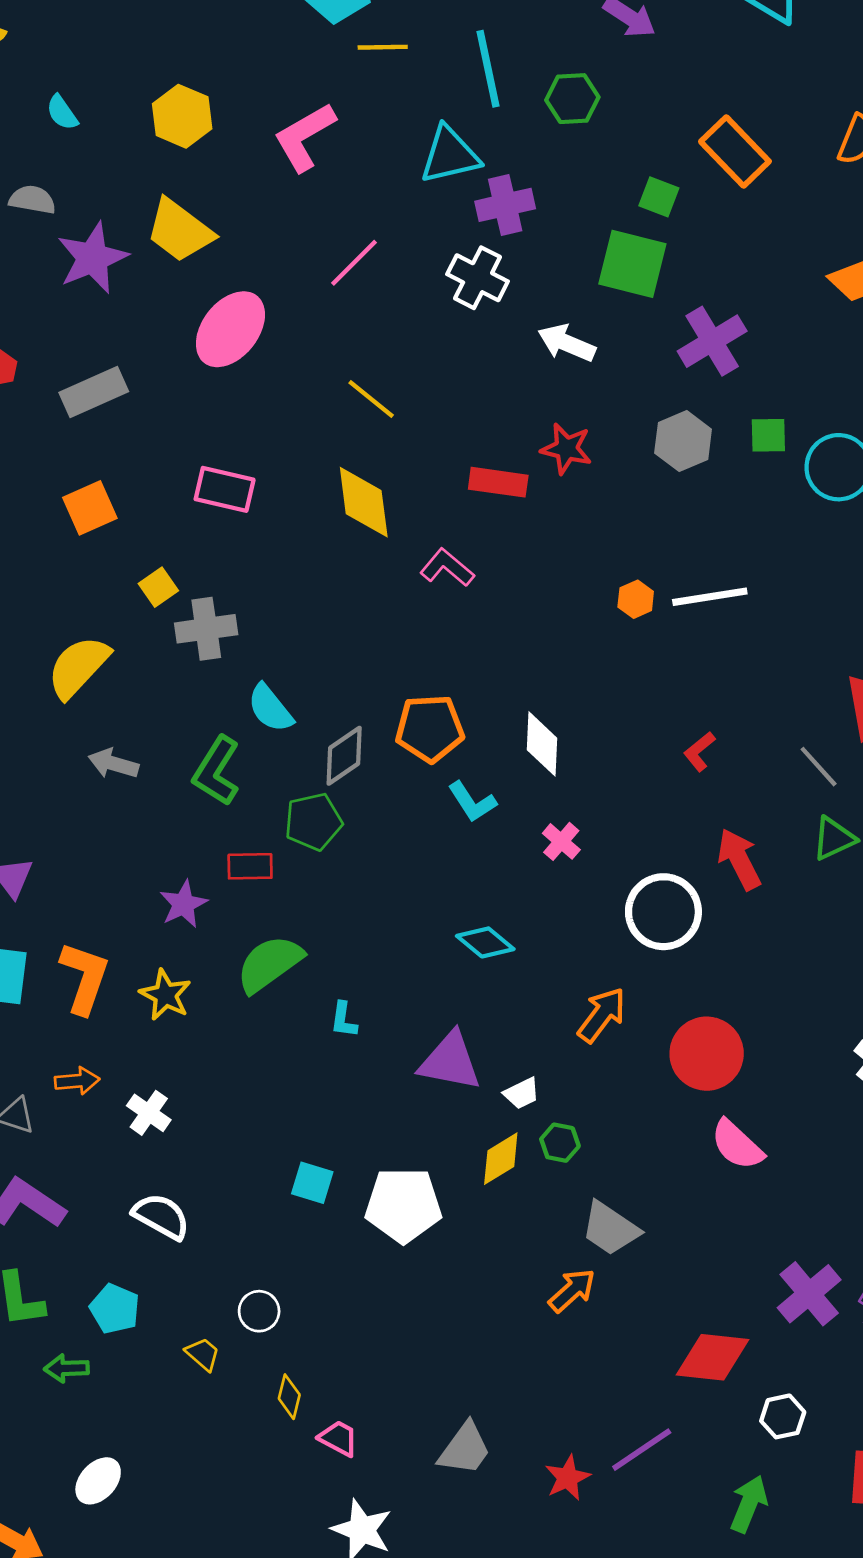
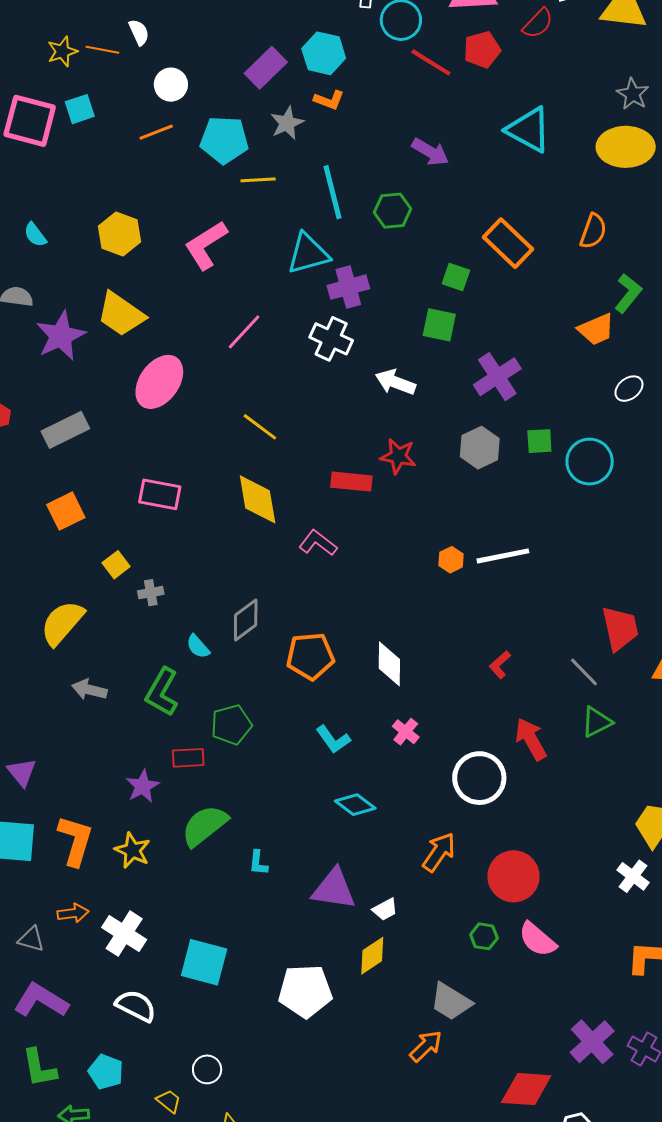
green square: (632, 264) -> (439, 325), size x0.7
gray cross: (206, 629) -> (151, 593), size x0.6
cyan semicircle: (270, 708) -> (198, 646), size x0.7
gray diamond: (344, 756) -> (246, 620), moved
cyan L-shape: (472, 802) -> (333, 739), moved
white cross: (149, 1113) -> (124, 934), size x1.4
green hexagon: (560, 1143) -> (484, 936), moved
cyan square: (312, 1183) -> (204, 962), moved, size x1.6

